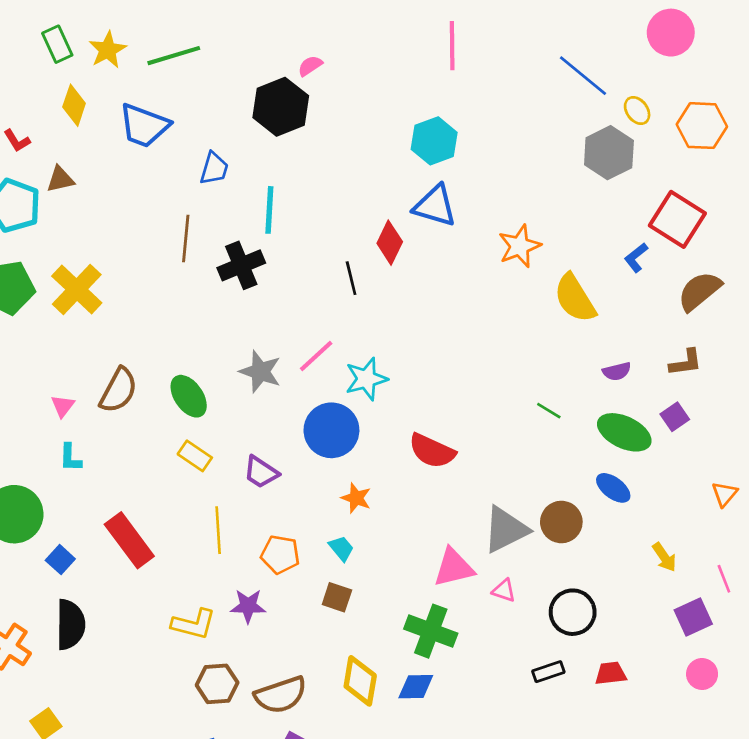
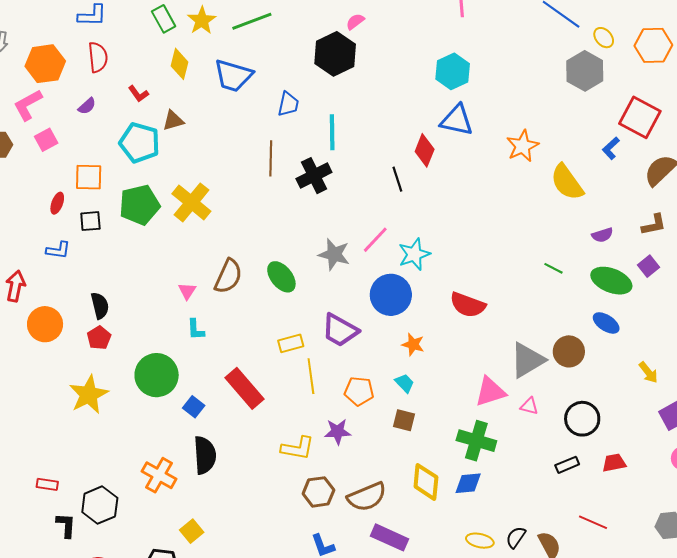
yellow rectangle: (195, 456) -> (291, 343), moved, turned -45
purple trapezoid: (261, 472) -> (340, 330), size x1.4

